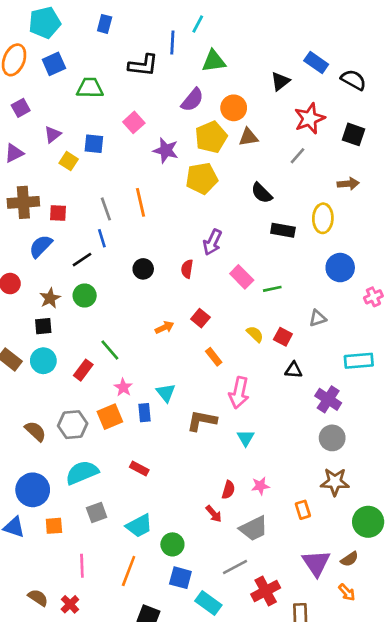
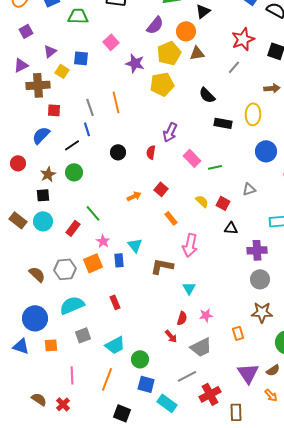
black triangle: (280, 81) -> (203, 11), moved
brown cross: (23, 202) -> (38, 85), moved
purple cross: (328, 399) -> (257, 250), turned -36
cyan triangle: (246, 438) -> (189, 288), moved
red rectangle: (139, 469) -> (115, 302), turned 40

